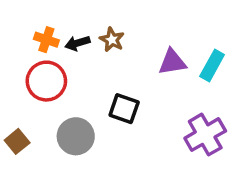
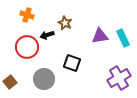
orange cross: (46, 40) -> (27, 15), moved
black arrow: (77, 43) -> (47, 35), moved
cyan rectangle: (212, 66) -> (123, 38), turned -54

